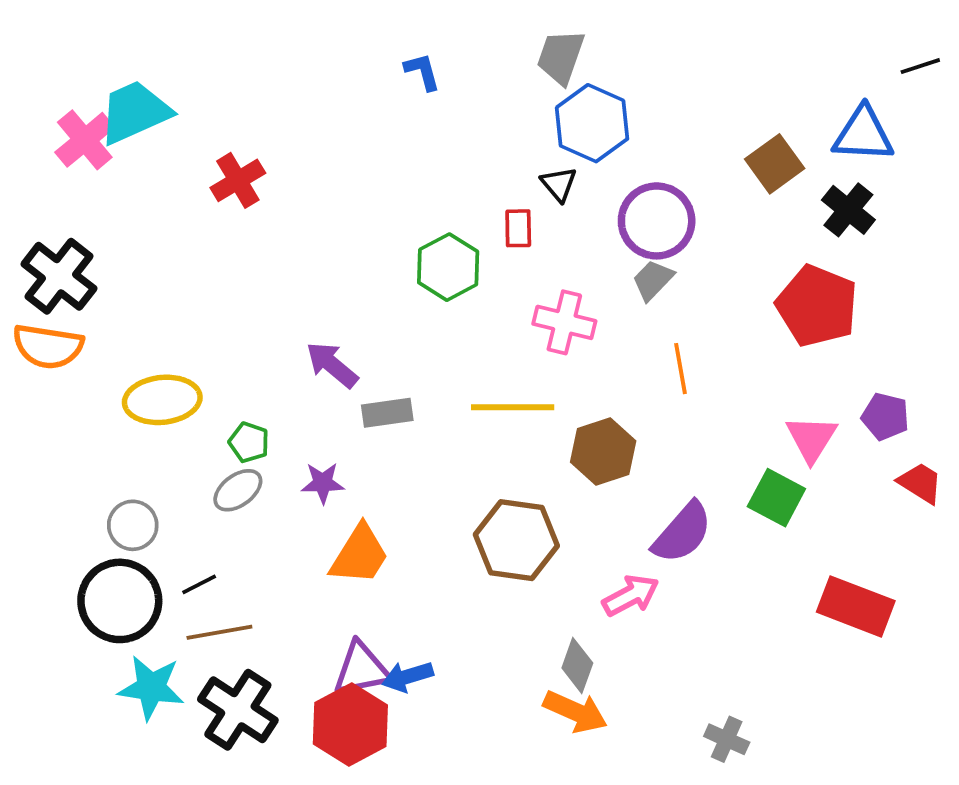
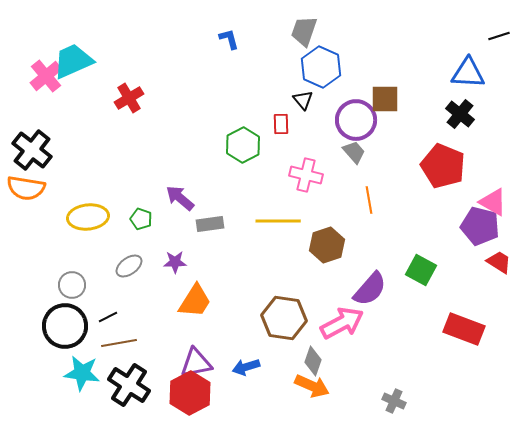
brown square: (775, 164) -> (385, 99), moved, turned 36
gray trapezoid: (653, 280) -> (354, 152), turned 95
purple pentagon: (885, 416) -> (480, 226), size x1.5
pink triangle: (812, 439) -> (493, 202), moved, turned -32
green pentagon: (249, 442) -> (141, 219), moved
brown hexagon: (516, 540) -> (284, 318), moved
pink arrow: (631, 595) -> (342, 323), size x1.4
blue arrow: (408, 677) -> (246, 367), moved

